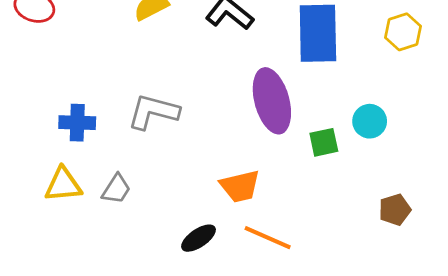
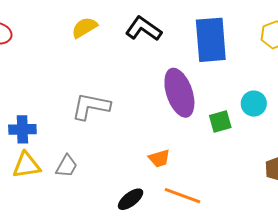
blue cross: (77, 123) -> (22, 129), moved
orange trapezoid: (240, 186) -> (159, 158), size x0.7

